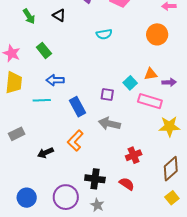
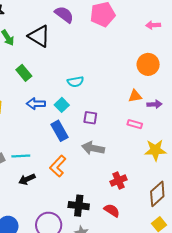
black triangle: (59, 15) -> (39, 36), size x1.6
cyan semicircle: (104, 34) -> (75, 82), moved
orange circle: (157, 34) -> (148, 64), moved
cyan square: (130, 83) -> (62, 105), moved
cyan line: (42, 100) -> (21, 156), moved
pink rectangle: (150, 101) -> (135, 124), size x0.6

